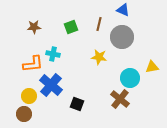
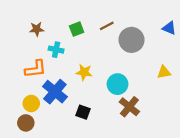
blue triangle: (123, 10) -> (169, 28), moved
brown line: (99, 24) -> (107, 26), turned 48
cyan cross: (53, 54) -> (56, 50), moved
yellow star: (99, 57) -> (84, 72), moved
cyan circle: (130, 78) -> (117, 84), moved

